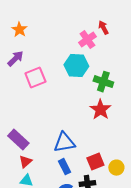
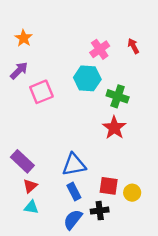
red arrow: (103, 28) -> (133, 46), moved
red square: (95, 162) -> (109, 186), turned 30

